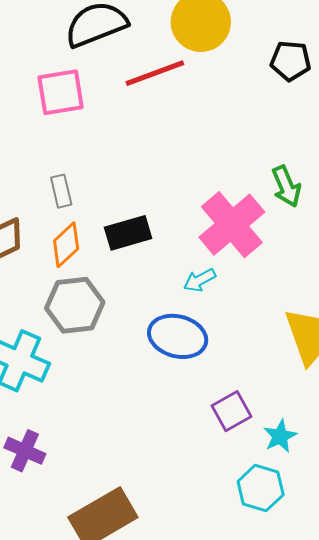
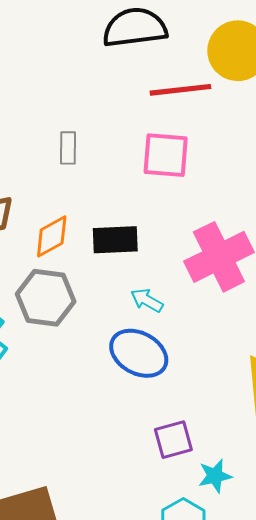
pink square: (61, 92) -> (166, 155), moved
gray rectangle: (61, 191) -> (68, 148), moved
cyan arrow: (200, 280) -> (147, 300), moved, turned 44

